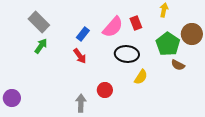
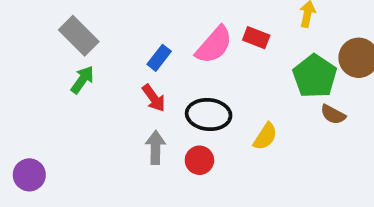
red rectangle: (136, 23) -> (256, 38), turned -48
black ellipse: (127, 54) -> (209, 114), moved
gray arrow: (81, 103) -> (156, 147), moved

